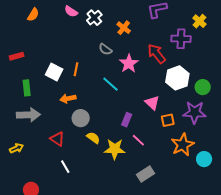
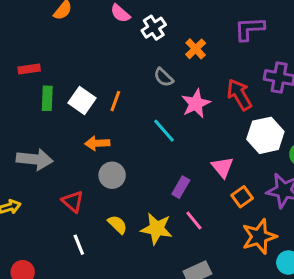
green rectangle: (27, 88) -> (47, 98), moved
orange square: (168, 120) -> (242, 197), turned -32
yellow semicircle: (93, 138) -> (117, 224), moved

